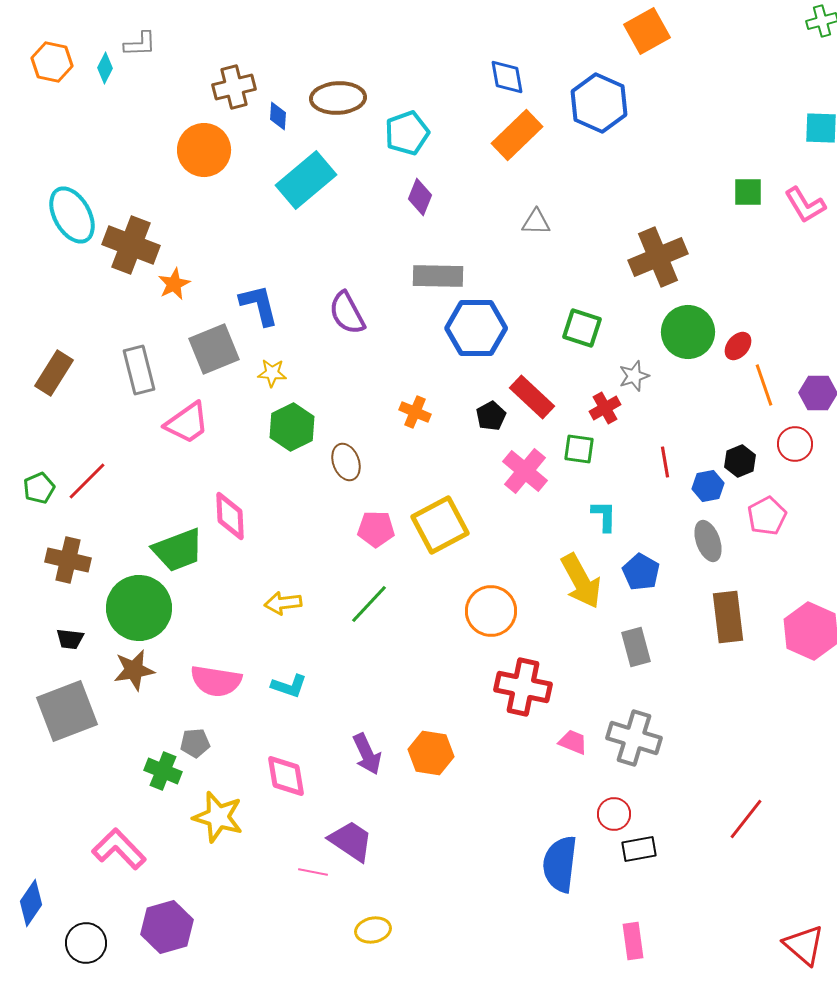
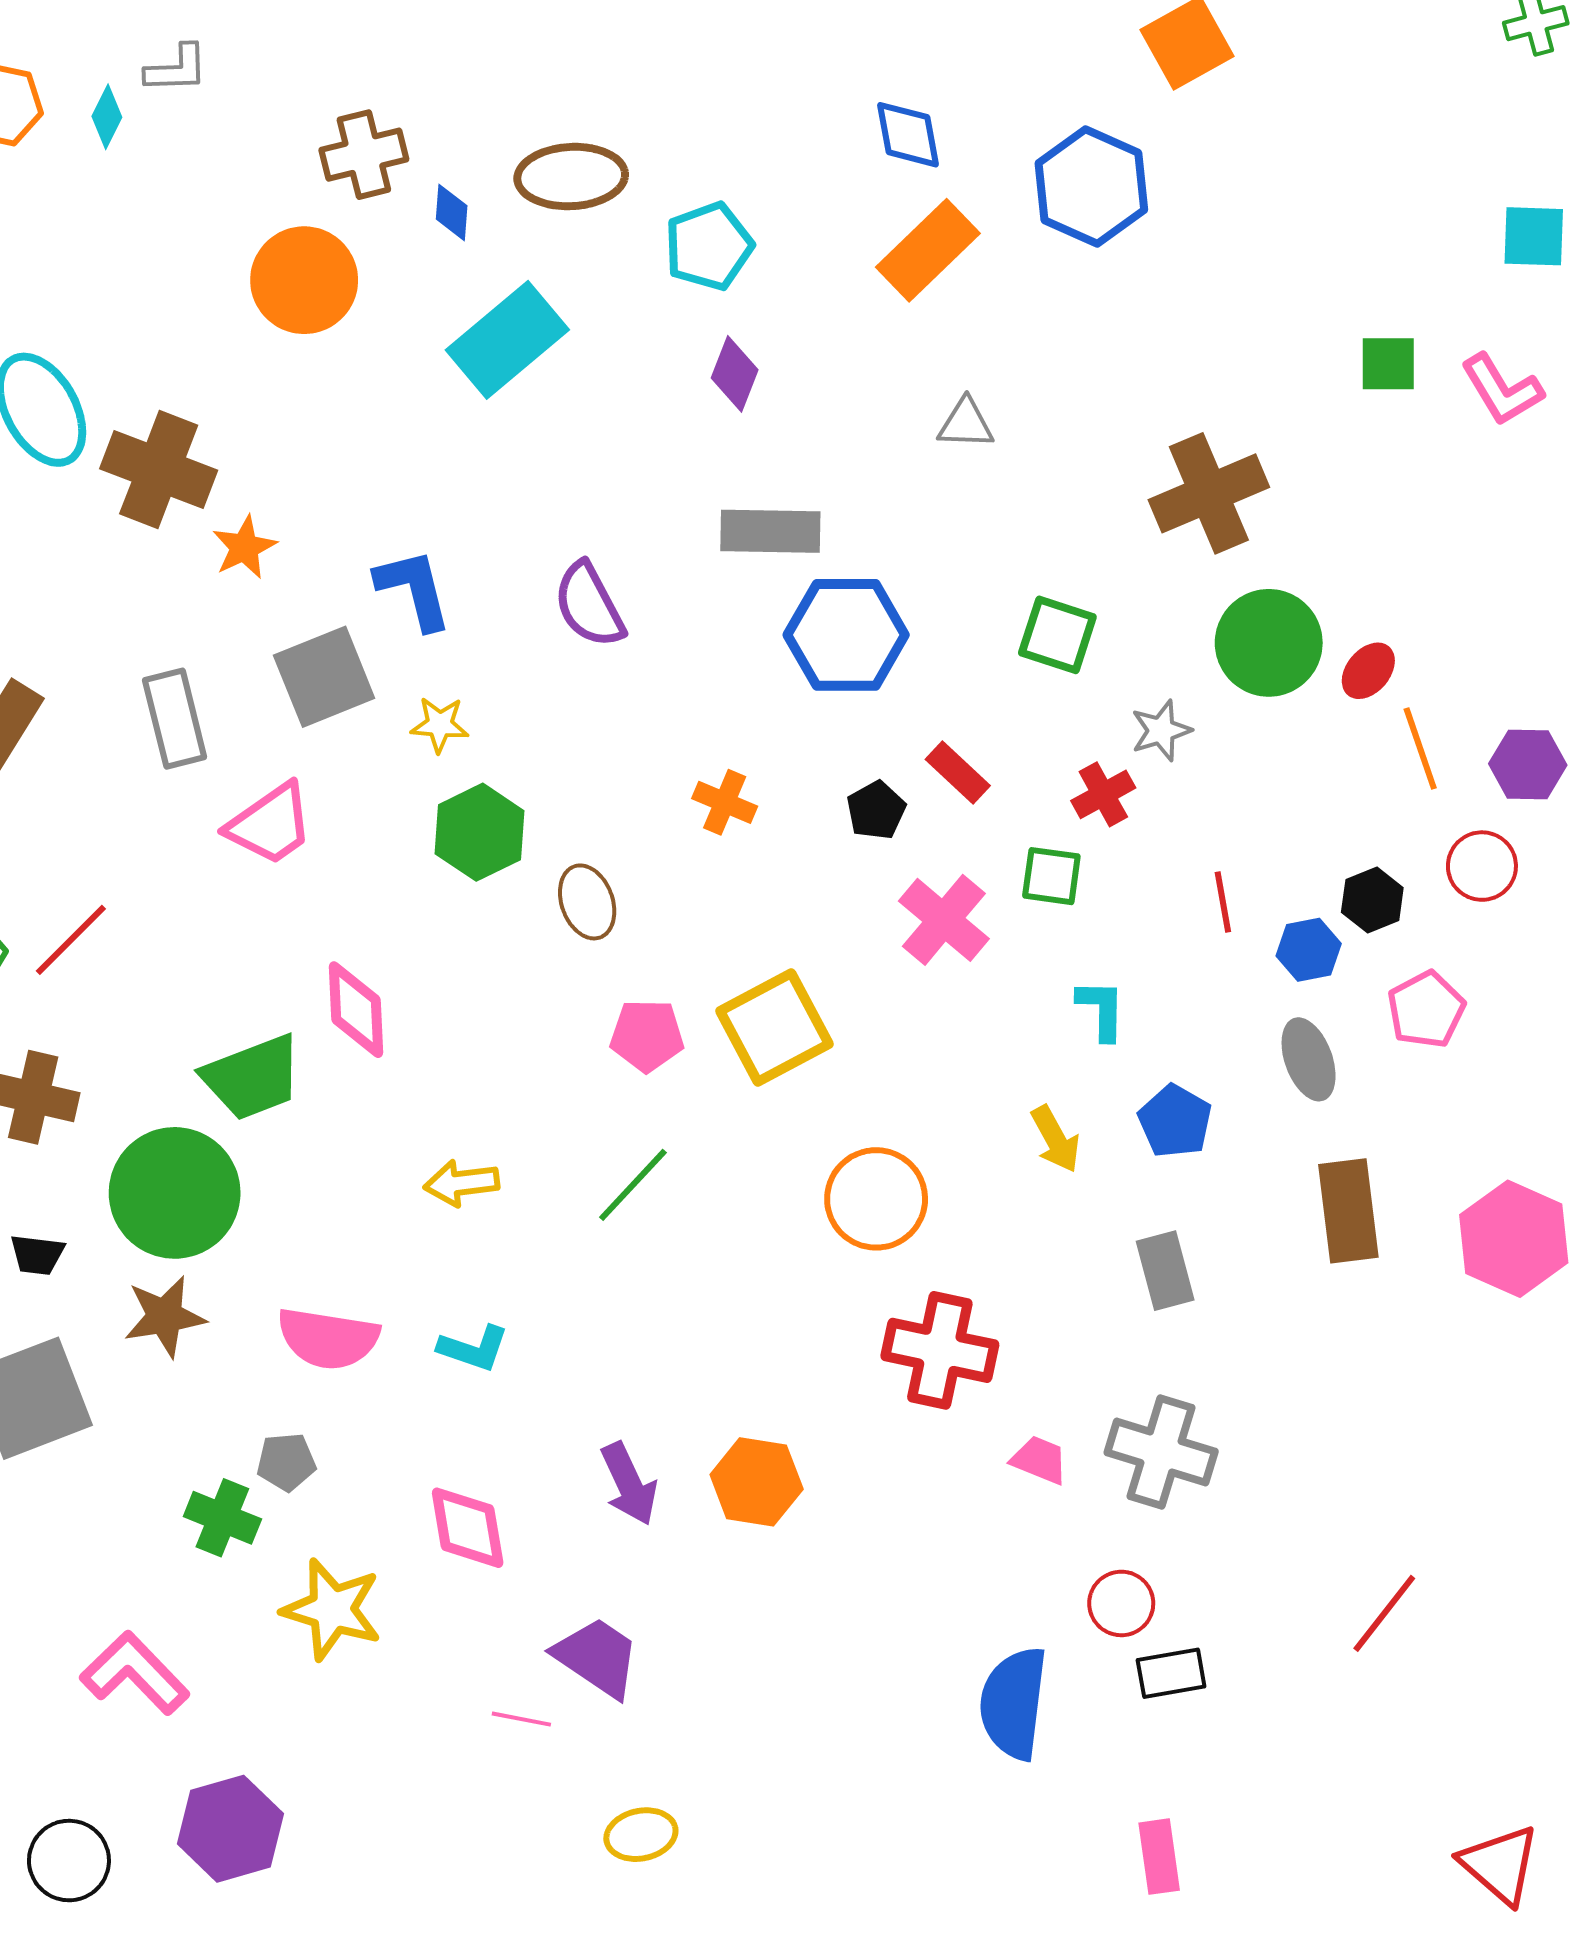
red rectangle: (532, 397) -> (958, 772), size x0.7
yellow arrow: (581, 581) -> (1055, 1139), size x0.6

